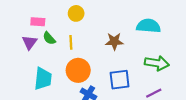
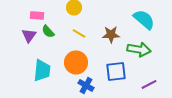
cyan semicircle: (149, 26) -> (144, 19), turned 35
yellow line: (71, 42) -> (79, 33), moved, turned -56
green arrow: (157, 63) -> (139, 49), moved

